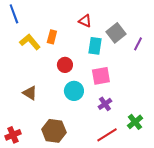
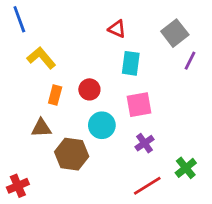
gray square: (116, 33) -> (175, 33), moved
orange rectangle: (52, 37) -> (55, 95), moved
brown triangle: (30, 93) -> (41, 128), turned -35
brown hexagon: (54, 131) -> (72, 154), moved

